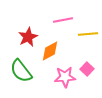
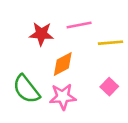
red star: (28, 37) -> (41, 34), moved, turned 30
pink star: (65, 77) -> (63, 97), moved

